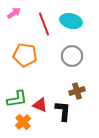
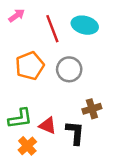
orange pentagon: (25, 55) -> (30, 66), turned -30
gray circle: (72, 56) -> (69, 69), moved

